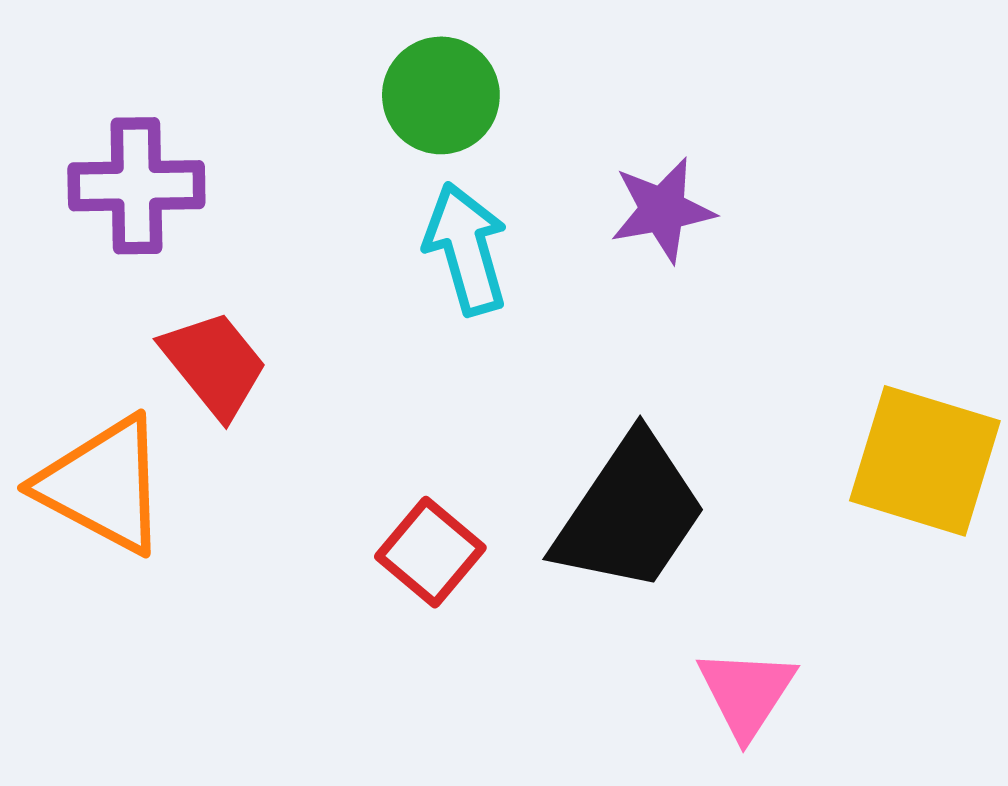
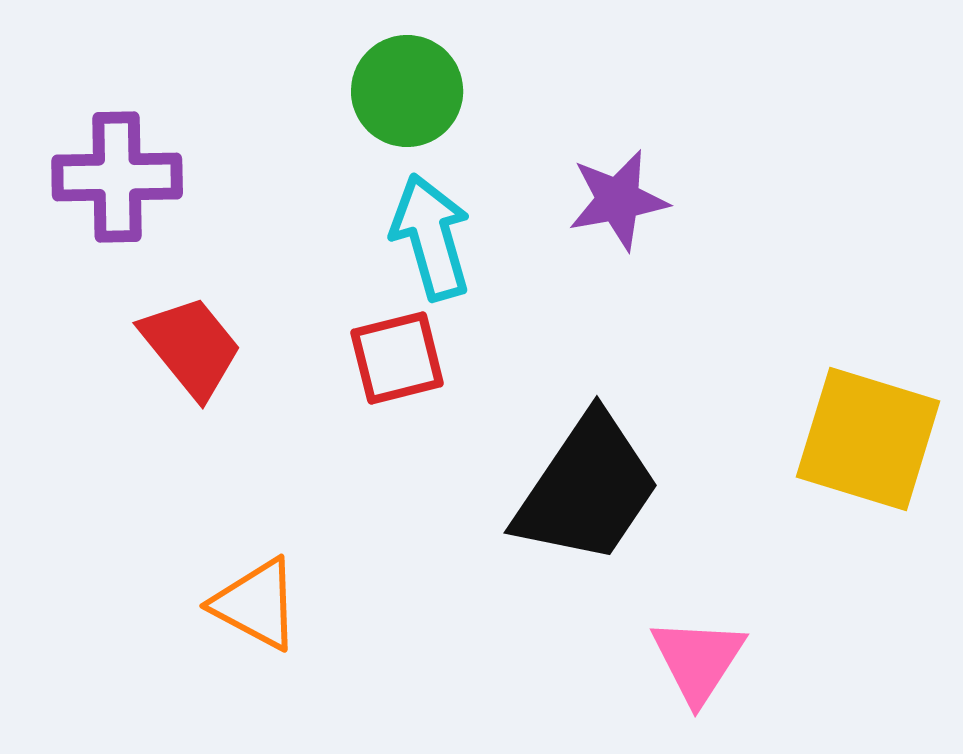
orange triangle: (103, 485) -> (256, 604), moved, size x0.7
red square: (430, 552) -> (397, 358), moved, turned 36

